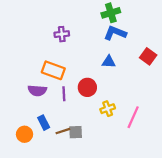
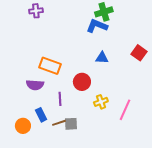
blue L-shape: (115, 33) -> (97, 26), moved
purple cross: (62, 34) -> (36, 11), moved
purple line: (64, 94) -> (60, 99), moved

